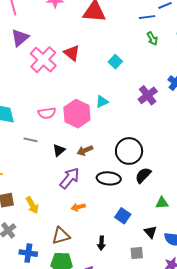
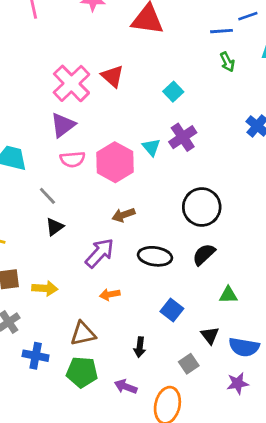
purple triangle: (20, 38) -> (63, 125), moved
purple cross: (148, 95) -> (183, 137), moved
cyan triangle: (102, 102) -> (151, 147), turned -48
gray line: (31, 140) -> (47, 196), turned 32
black triangle: (59, 150) -> (55, 227), moved
black circle: (129, 151) -> (202, 207), moved
yellow arrow: (32, 205) -> (45, 288), turned -60
gray square: (137, 253) -> (189, 364), turned -32

